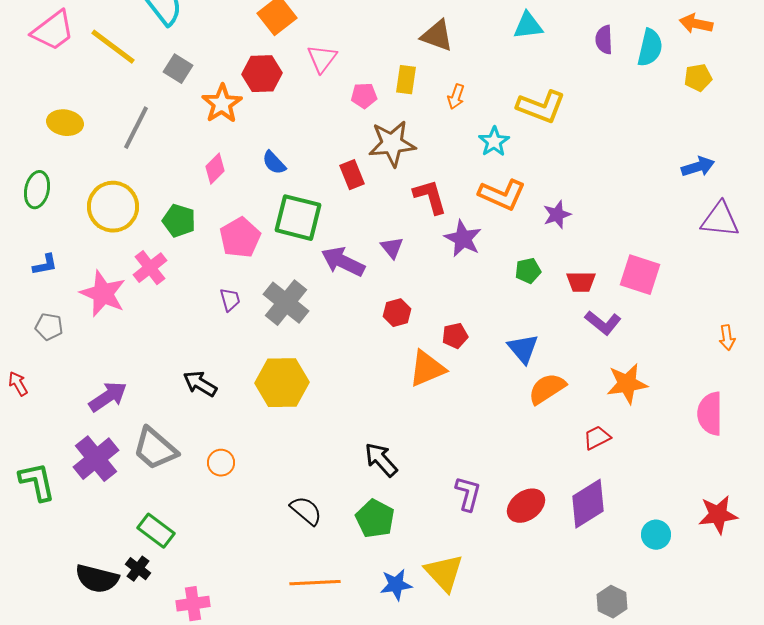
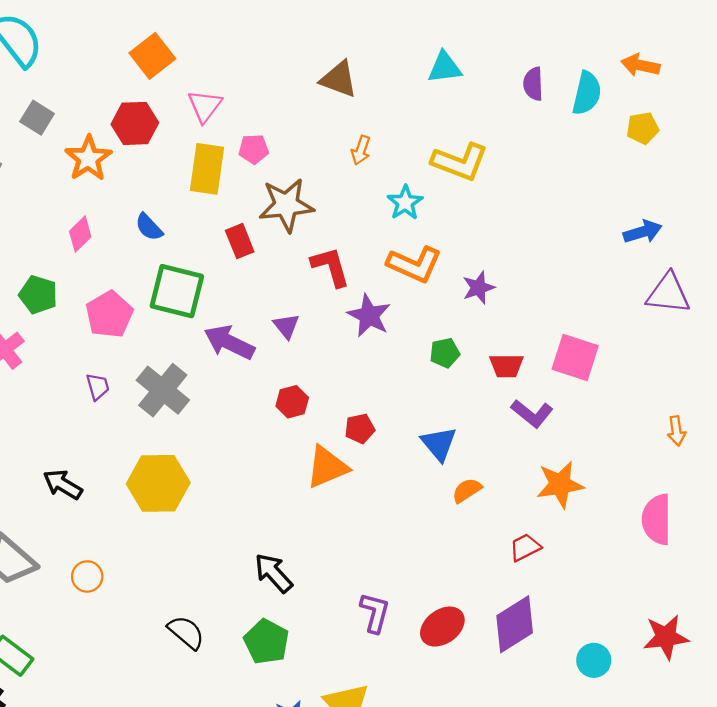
yellow rectangle: (406, 80) -> (207, 169), moved, size x1.5
orange semicircle: (547, 389) -> (467, 490), size x0.7

